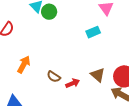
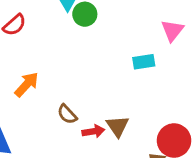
brown triangle: (98, 75) -> (118, 126), moved

